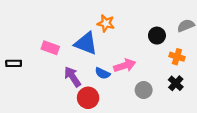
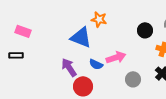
pink rectangle: (50, 48) -> (23, 31), moved

